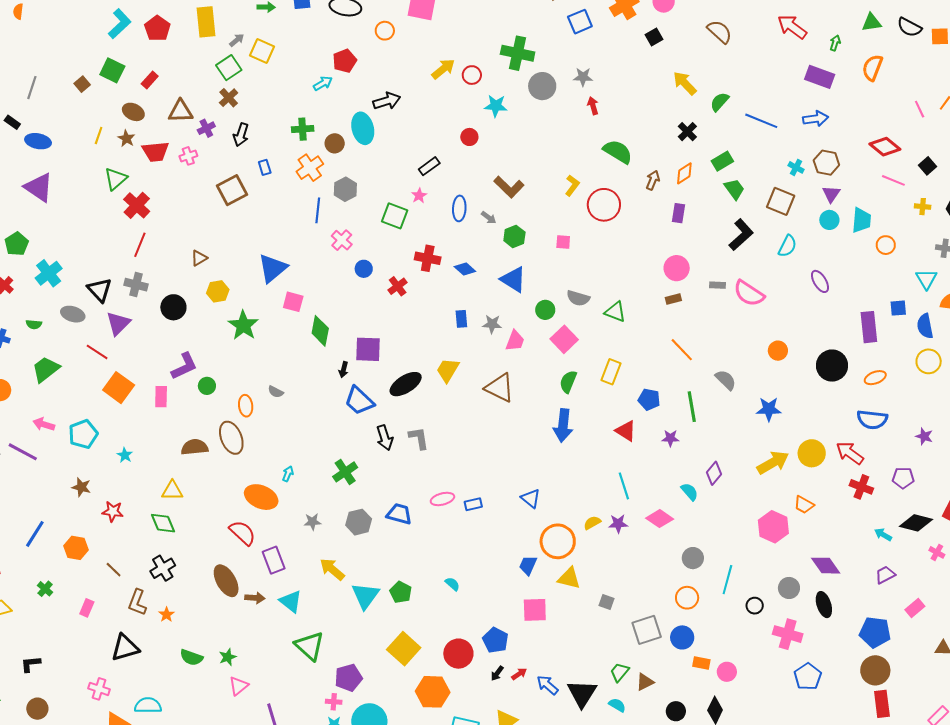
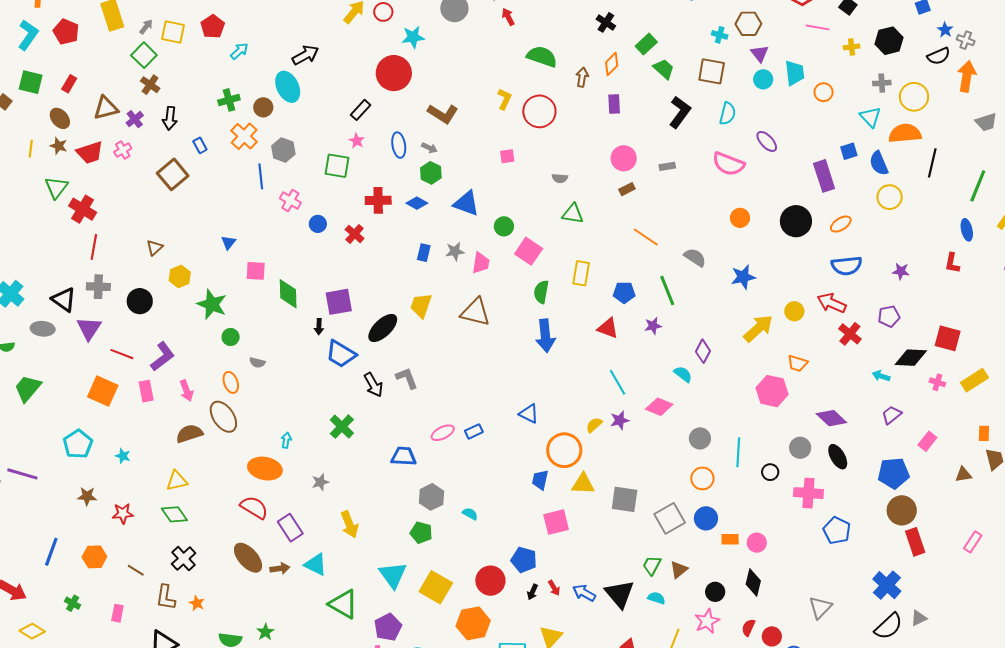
red pentagon: (345, 61) -> (213, 27), moved
brown ellipse: (133, 112) -> (60, 118), turned 35
red circle: (469, 137) -> (394, 73), size x2.0
green hexagon: (514, 236) -> (431, 173), moved
blue triangle: (273, 268) -> (229, 242), size x0.5
pink semicircle: (749, 293) -> (728, 164), moved
gray semicircle: (578, 298) -> (560, 178), moved, size x0.7
blue rectangle: (461, 319) -> (424, 253), turned 30
red line: (97, 352) -> (122, 354), moved
green circle: (207, 386) -> (231, 337), moved
pink arrow: (44, 424) -> (186, 391), moved, turned -115
yellow circle: (812, 453) -> (794, 311), size x0.7
red cross: (861, 487) -> (850, 334), turned 30
gray hexagon: (359, 522) -> (431, 497), moved
yellow arrow: (332, 569) -> (349, 524), turned -140
cyan triangle: (365, 596) -> (393, 575), moved
gray square: (607, 602) -> (625, 499), size x1.8
red arrow: (519, 674) -> (554, 588), turned 105

